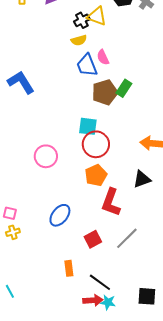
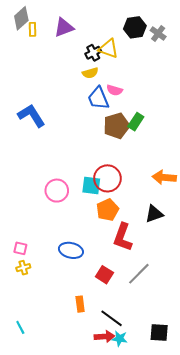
pink semicircle: (103, 57) -> (115, 90), turned -49
cyan square: (88, 126) -> (91, 186), moved
blue ellipse: (60, 215) -> (71, 250), turned 65
red square: (93, 239) -> (104, 275), turned -30

